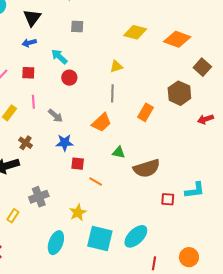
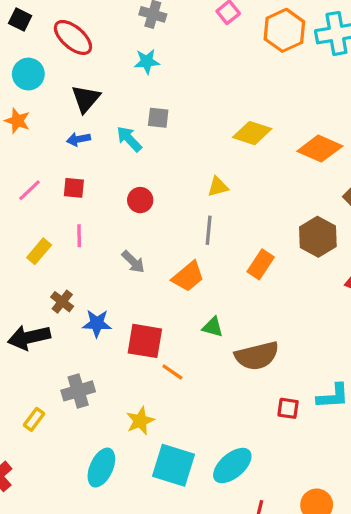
cyan arrow: (59, 57) -> (129, 139), moved
gray arrow: (55, 116) -> (133, 262), moved
blue star: (65, 143) -> (97, 323), moved
red square: (78, 164) -> (145, 341), size x1.6

